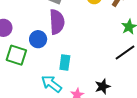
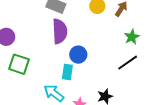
blue circle: (38, 39) -> (78, 55), moved

